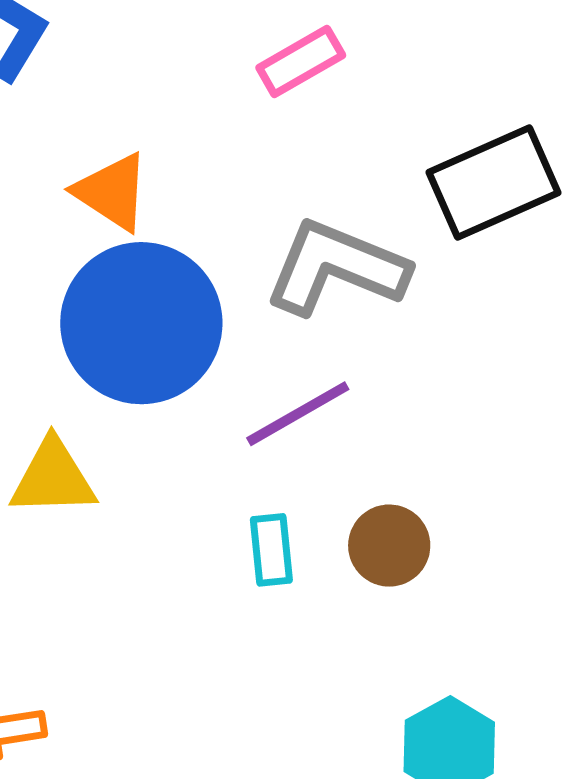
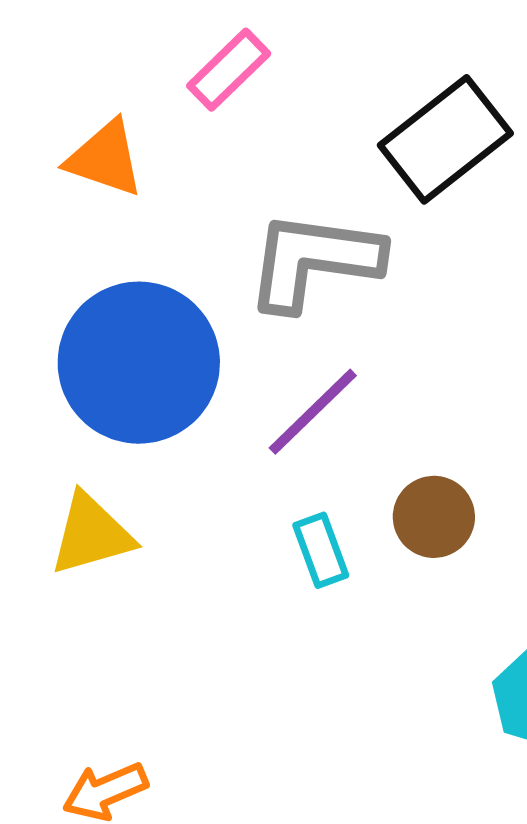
orange triangle: (112, 192) -> (105, 158), moved

